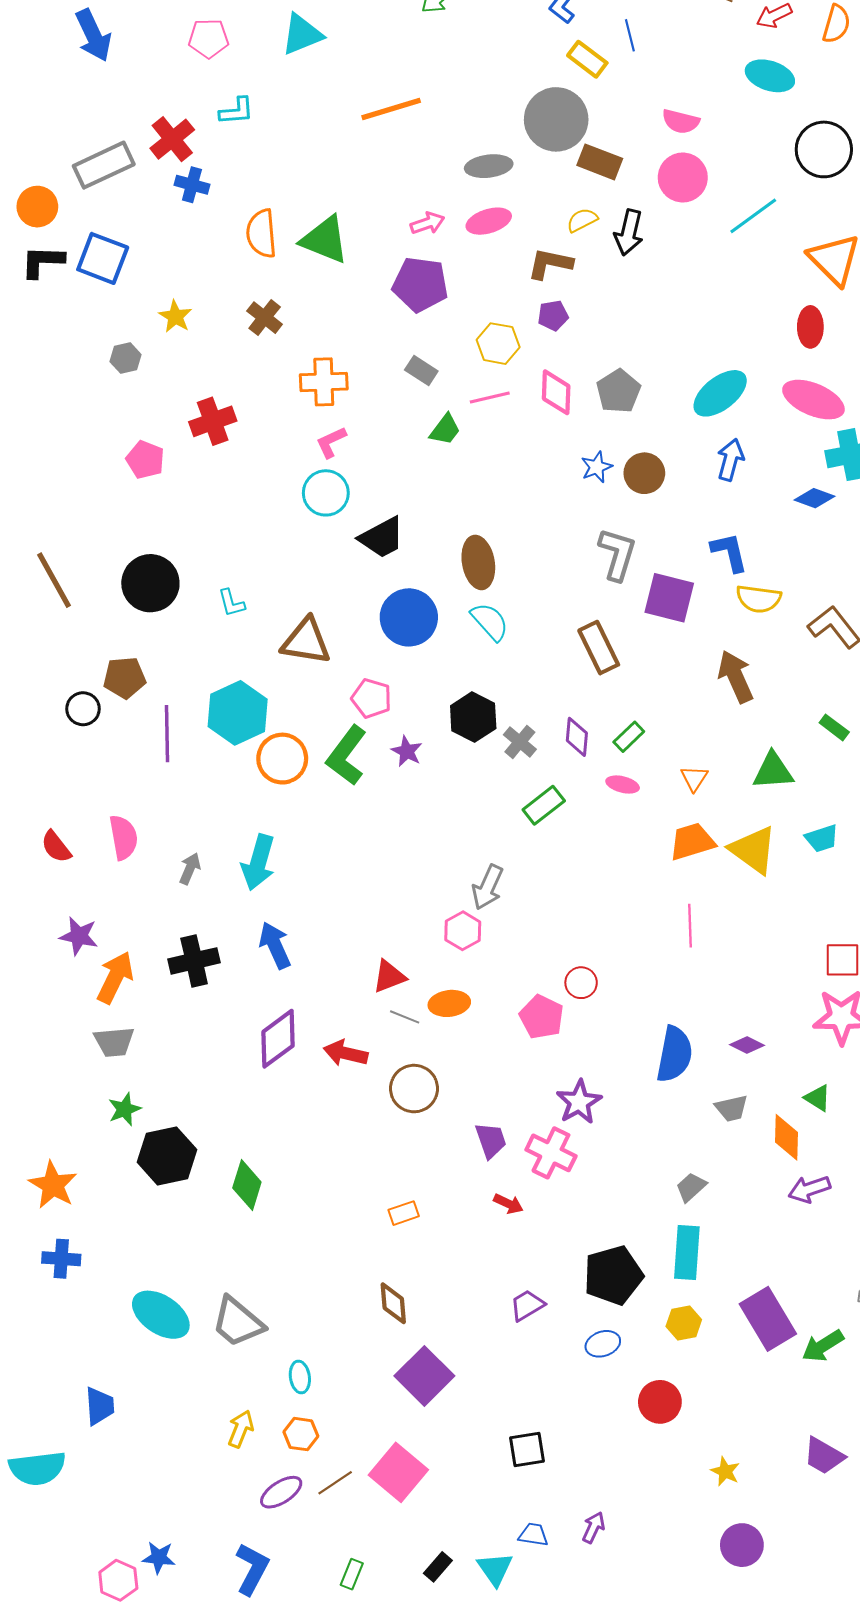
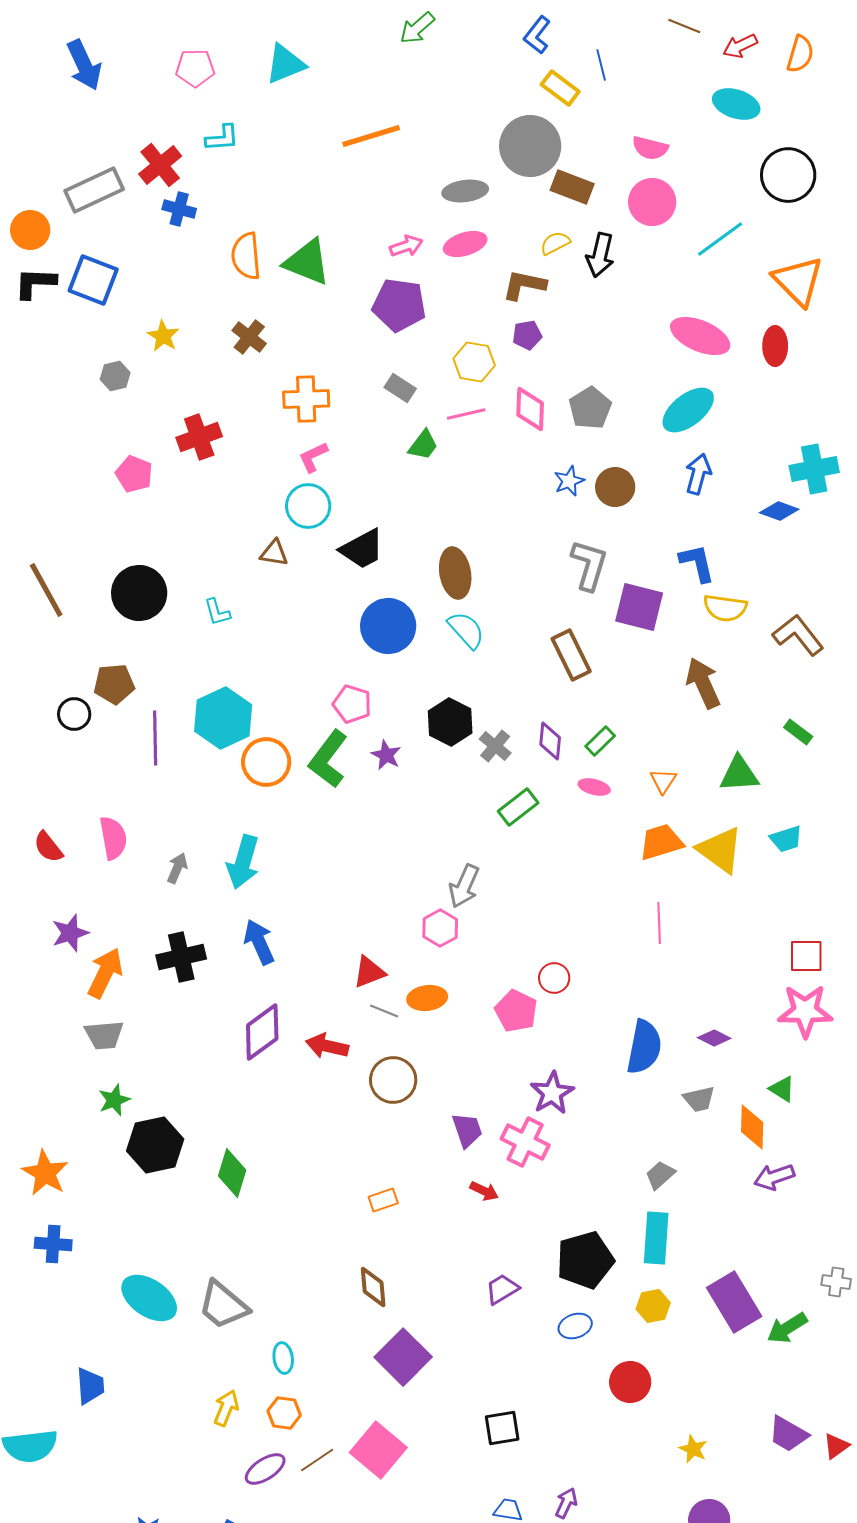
pink ellipse: (813, 400) -> (700, 336), moved
brown triangle: (306, 641) -> (274, 553), moved, size x0.6
purple star: (79, 936) -> (70, 933), turned -30

